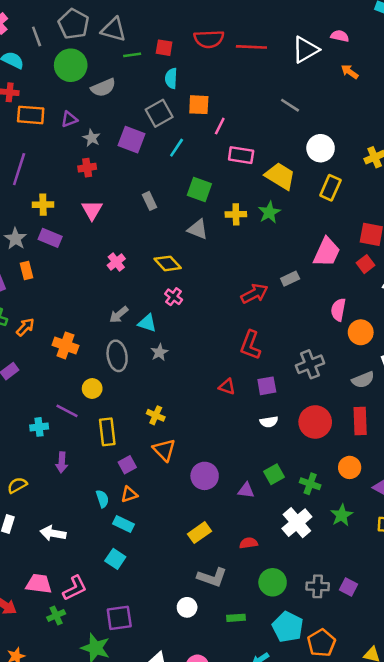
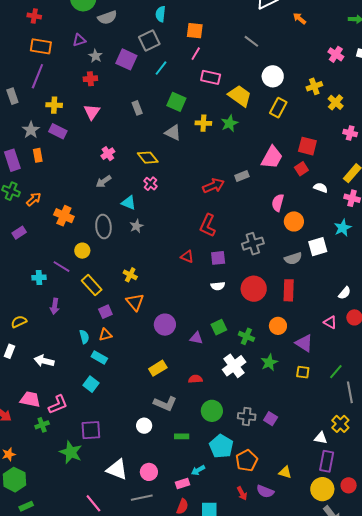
orange square: (199, 105) -> (195, 31), moved
orange rectangle: (31, 115) -> (41, 46), moved
gray arrow: (119, 315) -> (104, 181), moved
yellow rectangle: (107, 432) -> (92, 285), turned -40

